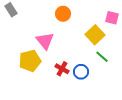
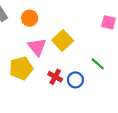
orange circle: (63, 14) -> (30, 18), moved
yellow square: (95, 35) -> (63, 40), moved

